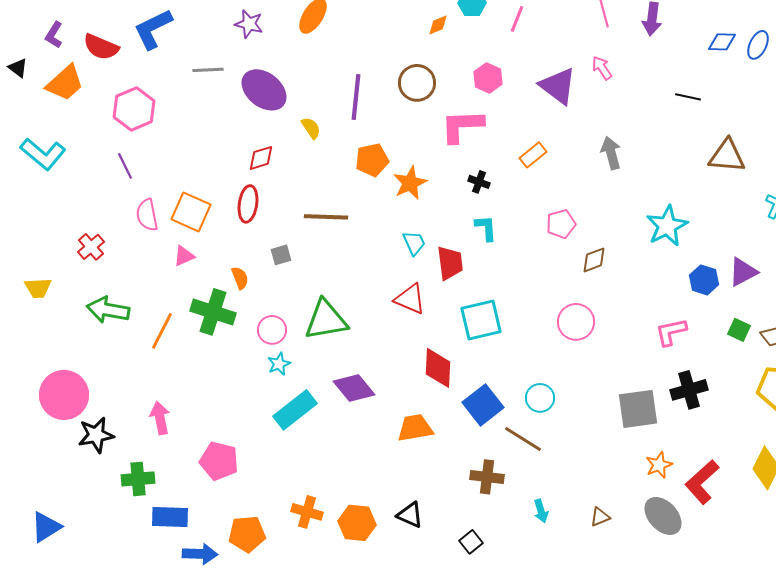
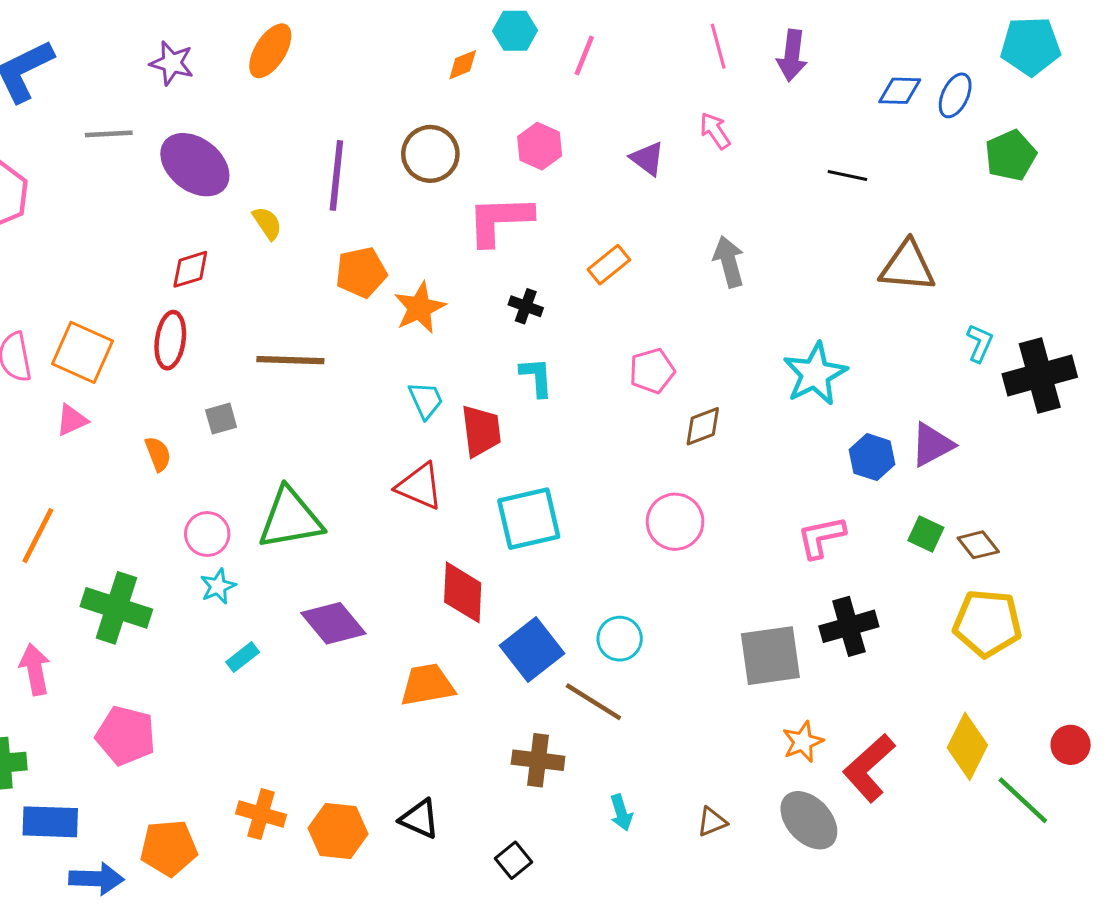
purple triangle: (558, 86) -> (647, 159), size x0.6
green cross: (213, 312) -> (116, 608), moved
cyan rectangle: (295, 410) -> (243, 657), size x0.5

